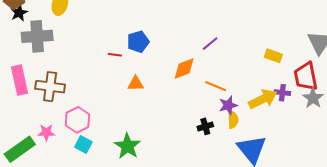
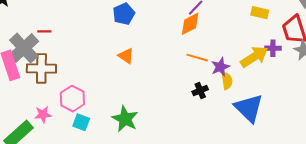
gray cross: (37, 36) -> (24, 48), moved, turned -32
red line: (115, 55) -> (44, 31), moved
orange diamond: (184, 69) -> (190, 24), moved
orange triangle: (136, 84) -> (126, 56), turned 42
orange line: (216, 86) -> (197, 58), moved

